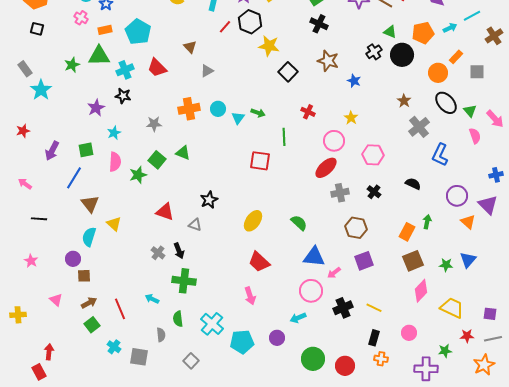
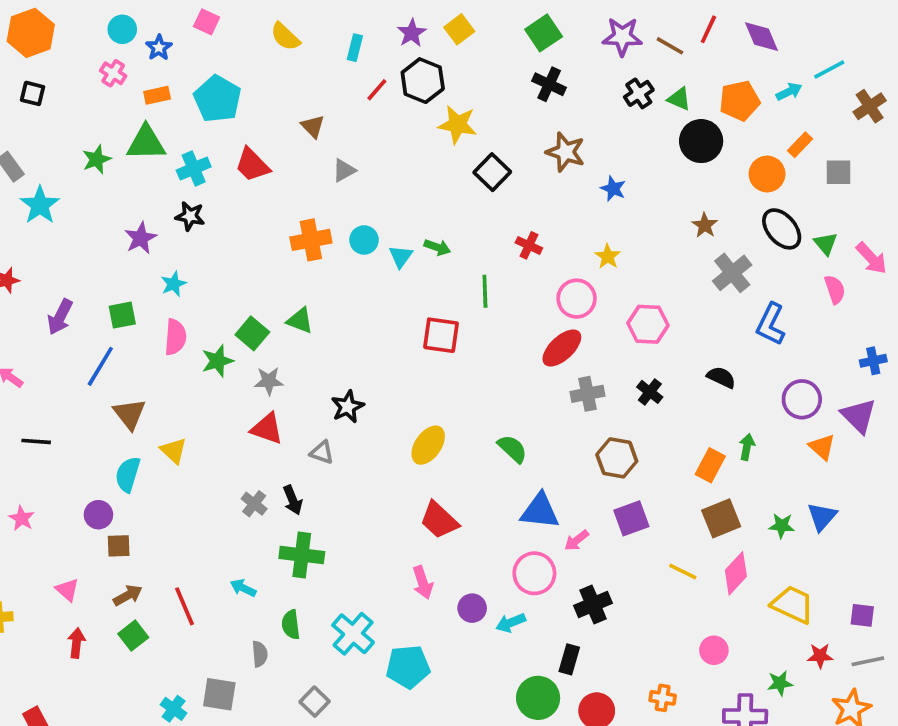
black cross: (374, 52) -> (639, 93), moved
gray star: (154, 124) -> (269, 381), moved
yellow line: (374, 308) -> (683, 571), moved
purple circle: (277, 338) -> (472, 608), moved
black rectangle: (374, 338) -> (569, 659), moved
cyan cross: (114, 347) -> (174, 709), moved
red arrow: (49, 352) -> (76, 643), moved

